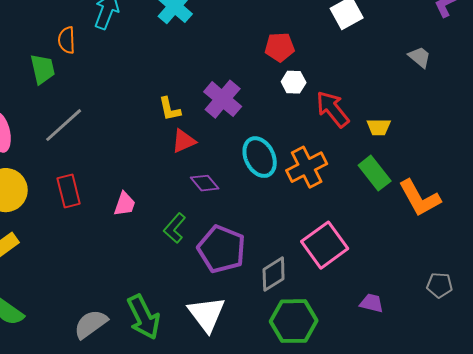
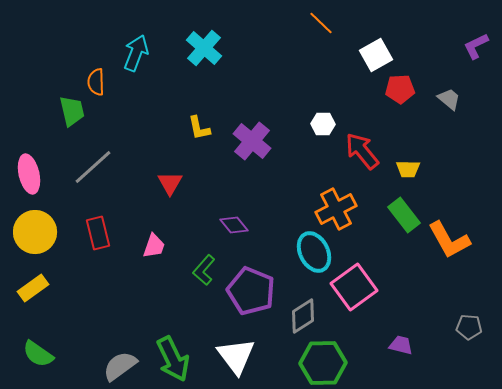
red pentagon: (280, 47) -> (400, 89), moved
yellow L-shape: (170, 109) -> (199, 128), moved
red triangle: (184, 141) -> (170, 183), moved, turned -36
cyan ellipse: (260, 157) -> (314, 252), moved

